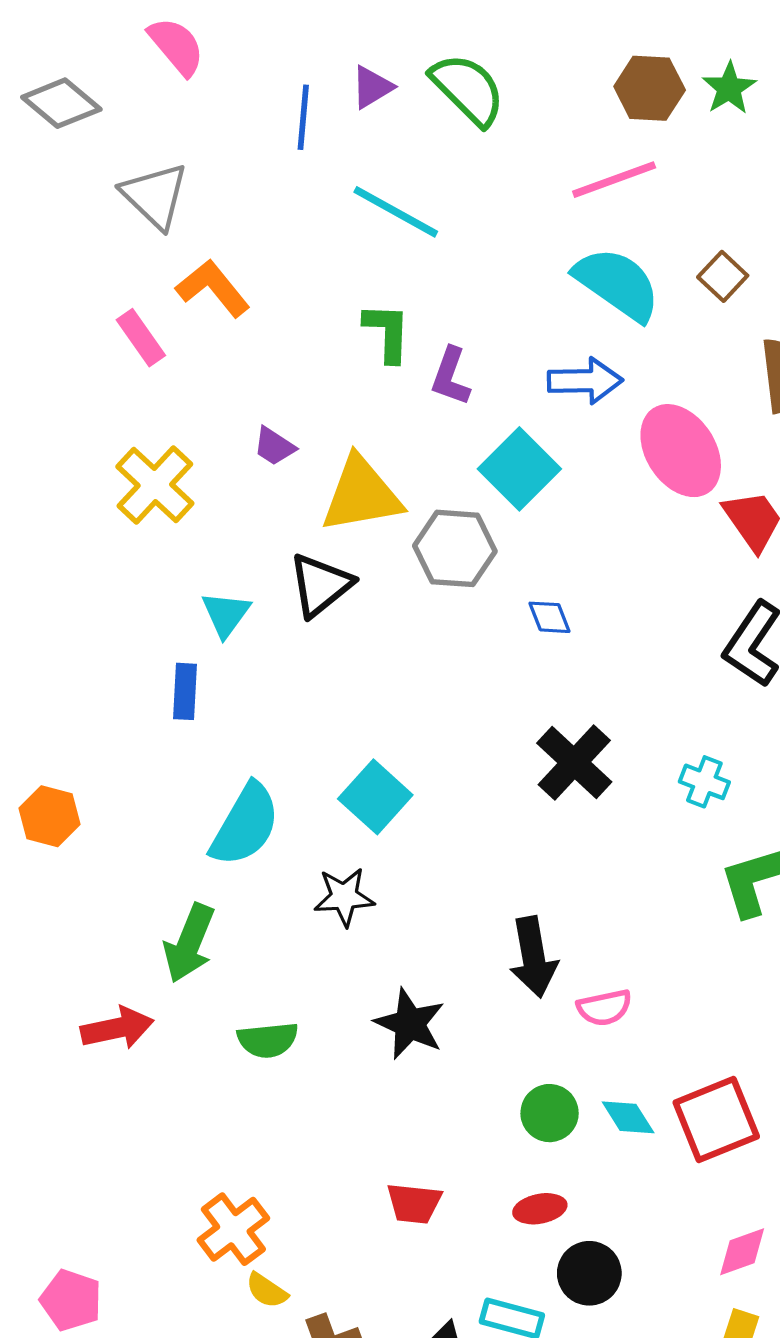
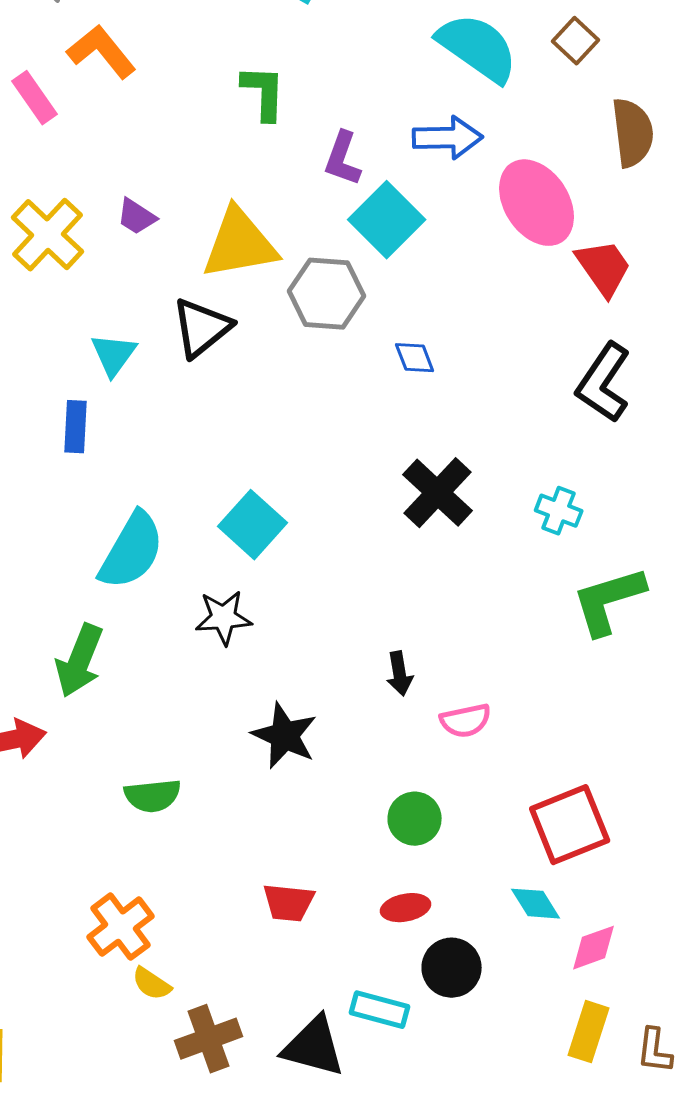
purple L-shape: (451, 376) -> (343, 159), moved
purple trapezoid: (274, 446) -> (137, 217), moved
black arrow: (533, 957) -> (400, 674), size x0.6
green semicircle: (268, 1040) -> (153, 796), moved
cyan diamond: (628, 1117) -> (536, 904), moved

